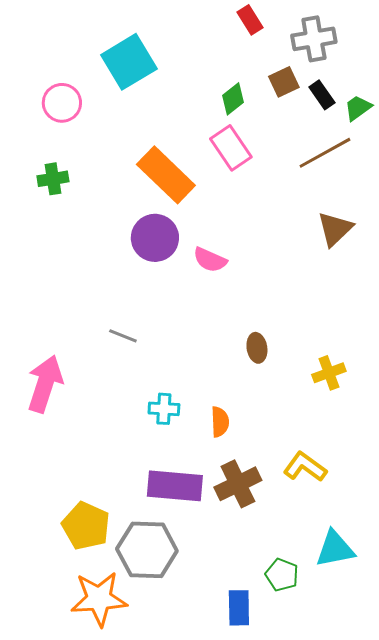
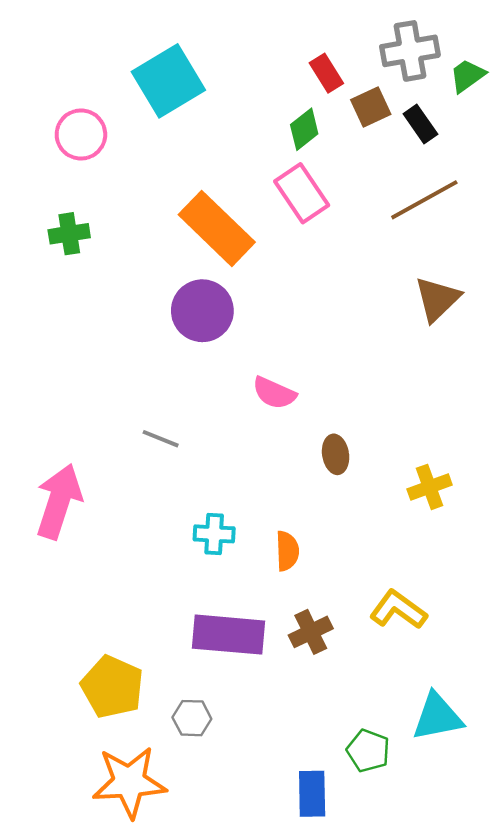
red rectangle: (250, 20) -> (326, 73), moved
green trapezoid: (358, 108) -> (467, 76), moved
pink semicircle: (210, 260) -> (274, 393), moved
brown cross: (238, 484) -> (311, 632), size x0.7
gray hexagon: (147, 550) -> (192, 718), size x0.5

